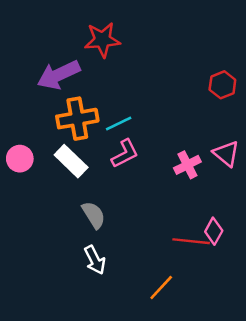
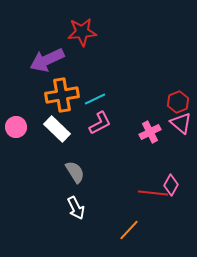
red hexagon: (222, 85) -> (178, 102), moved

